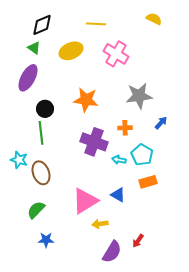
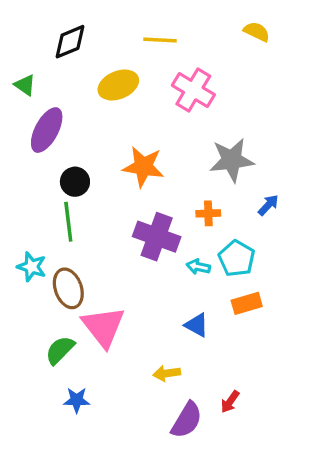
green triangle: (34, 48) -> (25, 85), moved
pink triangle: (85, 201) -> (103, 327), moved, turned -36

